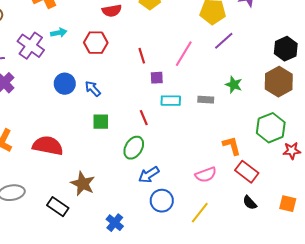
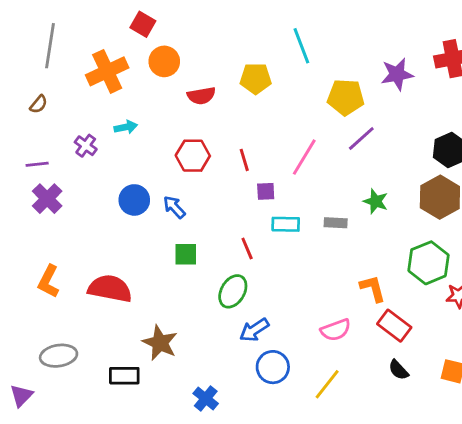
red hexagon: (96, 43) -> (193, 156), moved
purple cross: (31, 46) -> (86, 146), size x0.6
black rectangle: (58, 207) -> (124, 376), turned -35

